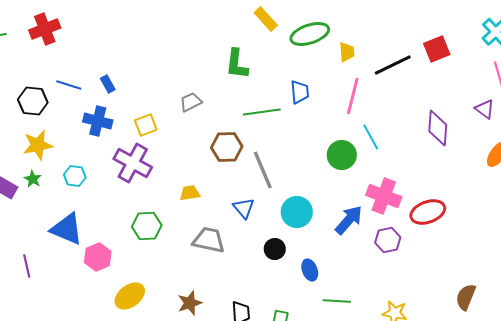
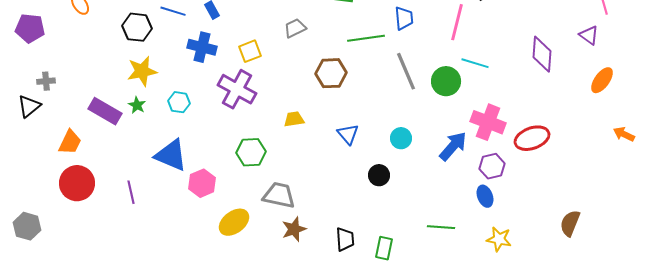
cyan line: (371, 137) -> (475, 63), turned -44
gray line: (263, 170) -> (406, 71), moved
cyan circle: (297, 212) -> (401, 138), size x0.7
gray trapezoid: (209, 240) -> (279, 195), moved
blue ellipse: (310, 270) -> (485, 196), moved

